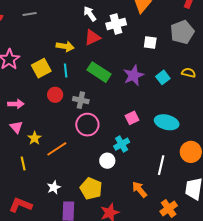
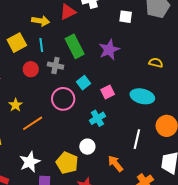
green rectangle: (99, 72) -> (75, 46), turned 30
yellow semicircle: (189, 73) -> (156, 63), moved
cyan square: (163, 77) -> (83, 83), moved
gray cross: (81, 100) -> (55, 66), moved
yellow star: (35, 138) -> (16, 105), moved
white circle: (107, 161) -> (87, 147), moved
white star: (54, 187) -> (30, 162), size x1.5

